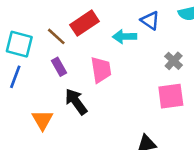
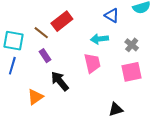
cyan arrow: (125, 37) -> (99, 39), moved
pink trapezoid: (101, 70) -> (92, 63), moved
orange triangle: (42, 120) -> (35, 97), turned 30

